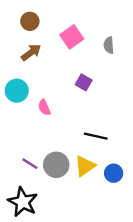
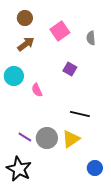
blue circle: (114, 173) -> (95, 168), moved

